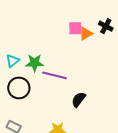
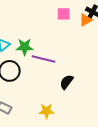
orange triangle: (86, 34) -> (86, 20), moved

